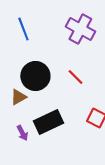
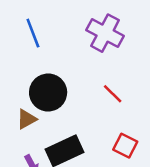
red line: (75, 77) -> (113, 94), moved

